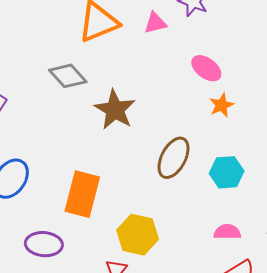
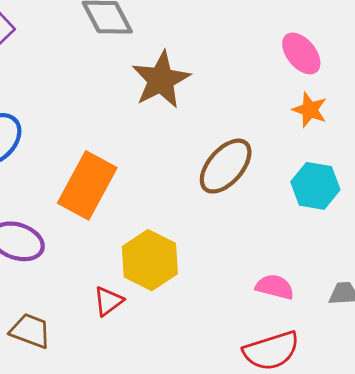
orange star: (222, 105) -> (310, 110), turned 30
cyan hexagon: (227, 172) -> (315, 186), moved

